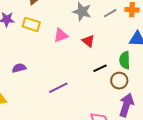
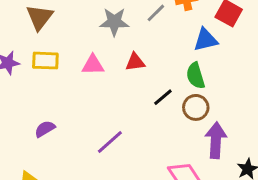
pink triangle: (61, 35) -> (93, 65), turned 35
red triangle: (88, 41) -> (135, 62), turned -32

